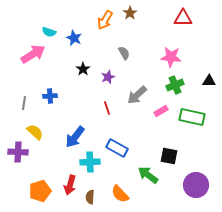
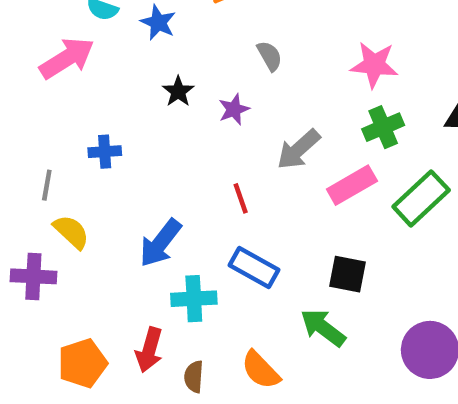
gray line: (24, 103) -> (47, 185), moved
red line: (107, 108) -> (241, 198), moved
pink rectangle: (161, 111) -> (352, 185), size x1.5
green rectangle: (192, 117) -> (421, 198), turned -55
black square: (169, 156) -> (348, 274), moved

